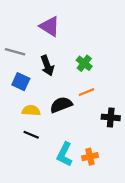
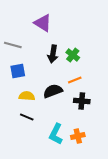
black arrow: (47, 66) -> (53, 54), moved, turned 30
blue square: (21, 82) -> (18, 71), turned -35
black cross: (111, 117) -> (82, 101), moved

